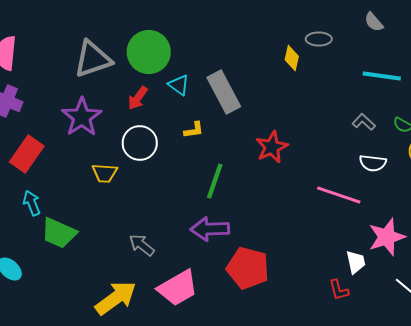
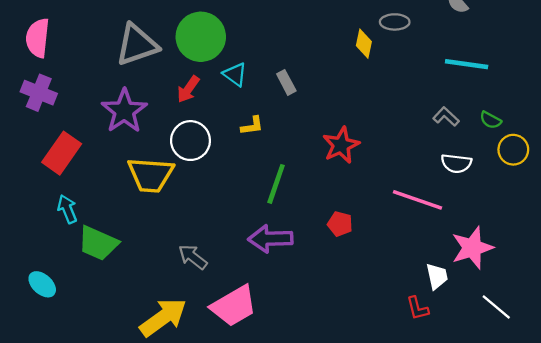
gray rectangle: (224, 92) -> (286, 82), size x0.5
yellow trapezoid: (105, 173) -> (151, 175), size x1.6
red pentagon: (248, 268) -> (340, 224), moved, size x0.5

